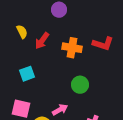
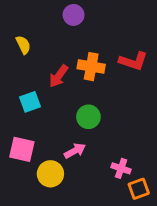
red arrow: (42, 41) -> (59, 76), moved
green circle: (80, 85) -> (88, 117), moved

